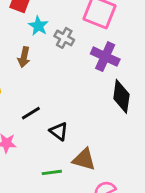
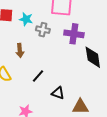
cyan star: (38, 26) -> (26, 19), moved
black line: (31, 113) -> (38, 76), moved

